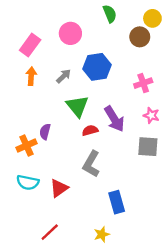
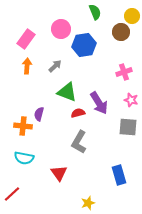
blue hexagon: (97, 67) -> (84, 45), moved
green triangle: (77, 106) -> (67, 92), turned -30
orange cross: (27, 145) -> (23, 126), turned 30
red triangle: (59, 188) -> (59, 173), moved, turned -30
blue rectangle: (117, 202) -> (119, 175), moved
red line: (50, 232) -> (12, 194), moved

